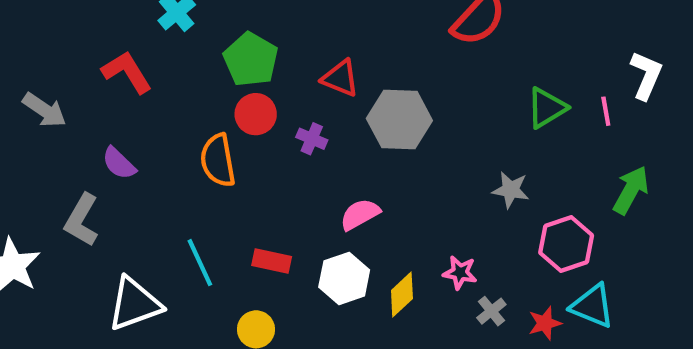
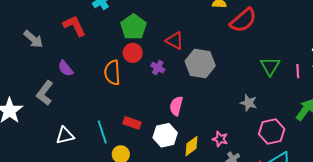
green triangle: (547, 108) -> (270, 66), turned -35
pink semicircle: (360, 214) -> (176, 106), turned -54
cyan line: (200, 263) -> (102, 132), moved
white triangle: (134, 304) -> (65, 135), size x0.7

